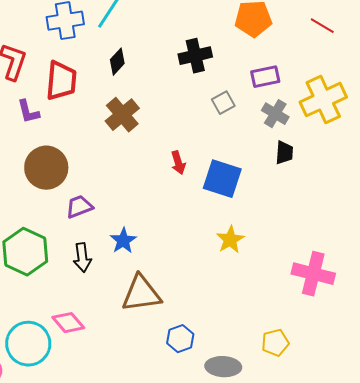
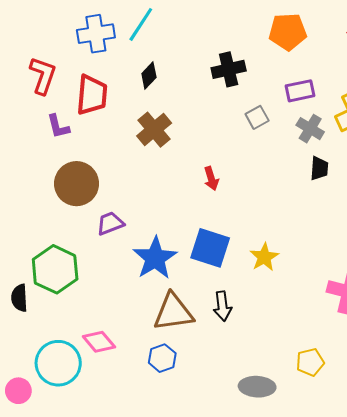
blue square: (222, 179) -> (210, 248), moved
blue star: (123, 241) -> (155, 258), size x1.6
black arrow: (82, 258) -> (222, 306), moved
blue hexagon: (180, 339) -> (162, 358), moved

